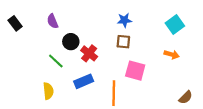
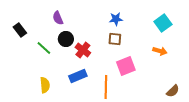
purple semicircle: (53, 21) -> (58, 18), moved
black rectangle: (15, 23) -> (20, 30), moved
green line: (56, 61) -> (44, 48), moved
pink square: (135, 71) -> (126, 66), turned -36

